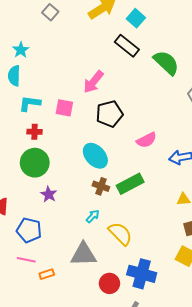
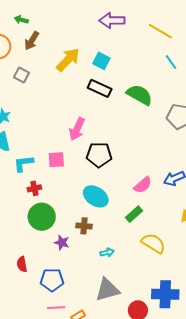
black pentagon: (109, 114) -> (99, 155), turned 30
pink semicircle: (146, 140) -> (143, 185), moved
green rectangle: (130, 184) -> (134, 214), size x0.7
brown cross: (101, 186) -> (84, 226), moved
cyan arrow: (93, 216) -> (107, 252), turned 48
yellow semicircle: (120, 234) -> (153, 243), moved

